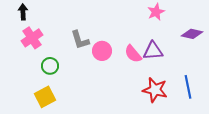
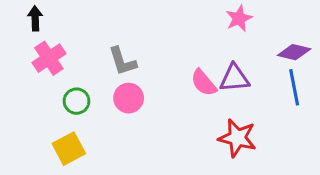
pink circle: (102, 51) -> (129, 98), moved
blue line: (188, 87) -> (294, 87), moved

